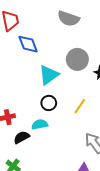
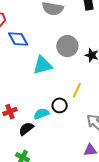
cyan triangle: (49, 75) -> (43, 65), turned 30
black circle: (49, 103) -> (60, 105), moved

